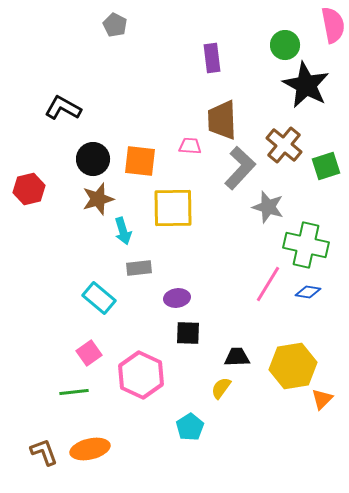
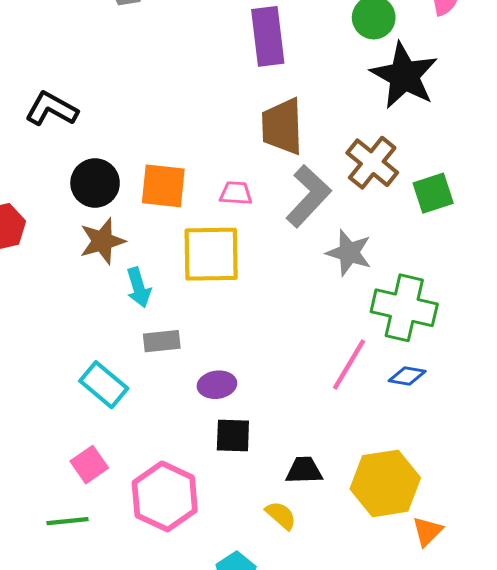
purple rectangle: (212, 58) -> (268, 36), size x1.4
pink trapezoid: (190, 146) -> (236, 193), moved
yellow semicircle: (221, 388) -> (281, 515), turned 95

